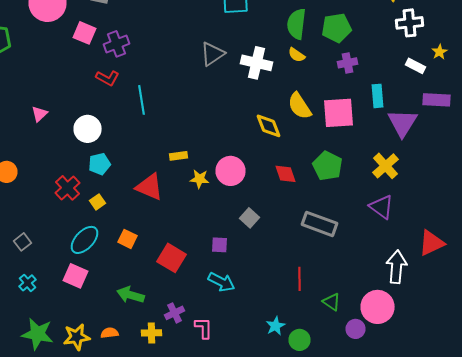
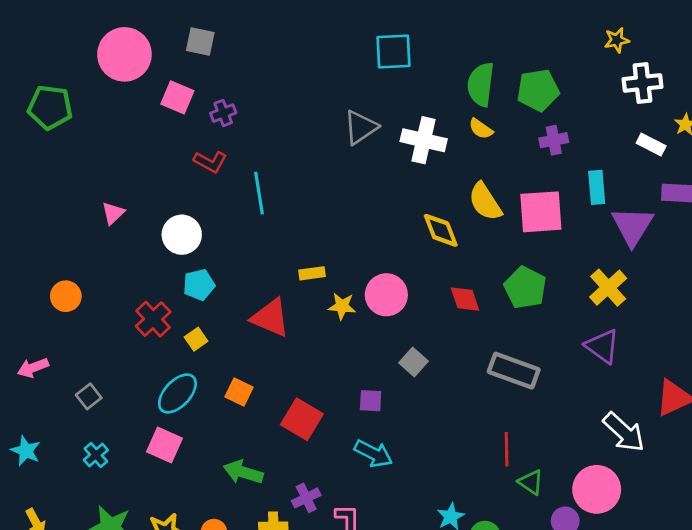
purple cross: (116, 44) -> (223, 113), size x0.7
white arrow: (396, 267) -> (624, 432), turned 128
red line: (300, 279) -> (507, 449), moved

